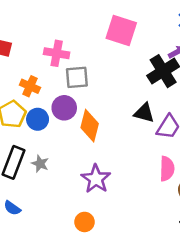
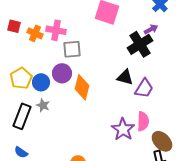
orange cross: (30, 86) -> (35, 33), moved
gray star: (40, 164) -> (43, 105), moved
purple star: (96, 179) -> (123, 129), moved

